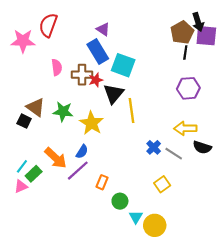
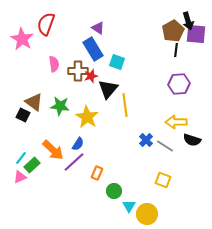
pink star: (23, 41) -> (22, 39), turned 30
cyan square: (123, 65) -> (117, 62), size x0.7
yellow square: (162, 184) -> (163, 180), moved, turned -35

